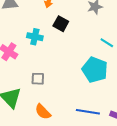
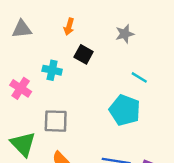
gray square: (38, 79) -> (56, 121), size x1.5

